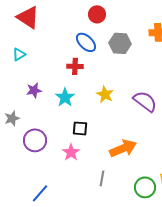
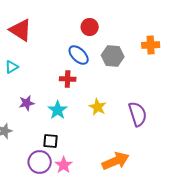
purple semicircle: (145, 101) -> (138, 114), turned 35
black square: (80, 128) -> (51, 141), moved
purple circle: (35, 140) -> (40, 162), moved

